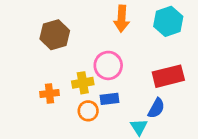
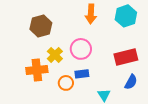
yellow cross: (83, 83) -> (55, 55), moved, turned -35
orange cross: (49, 94) -> (37, 70), size x1.5
blue semicircle: (156, 108) -> (131, 82), moved

